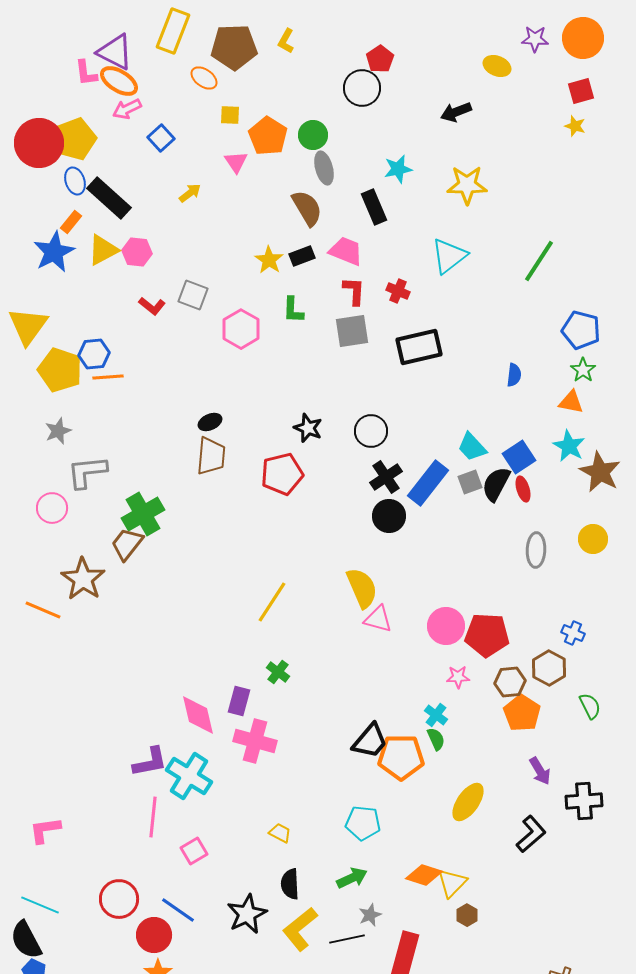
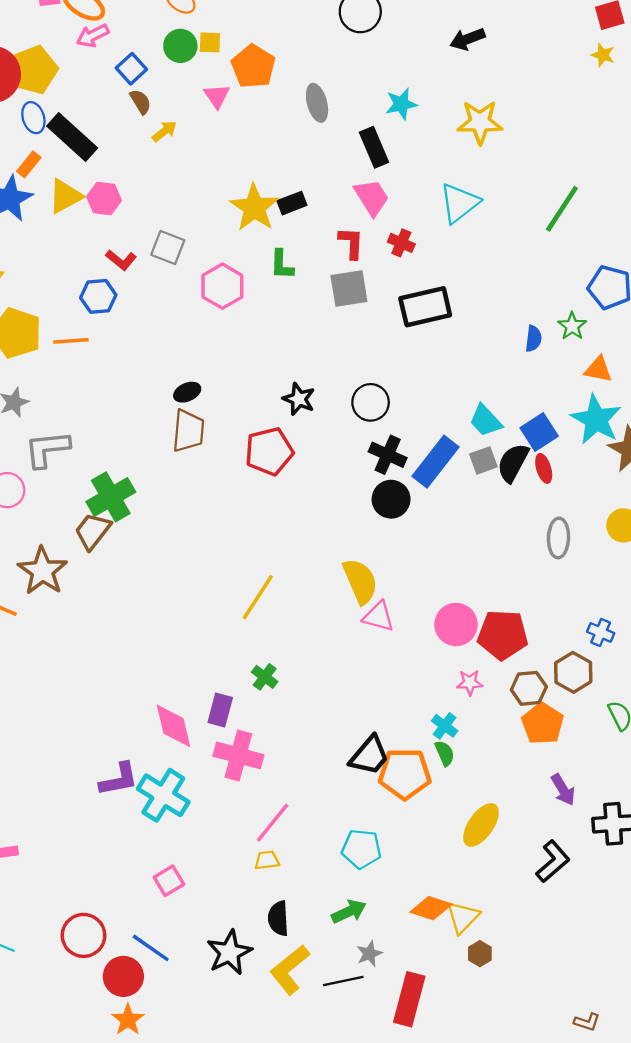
green circle: (313, 135) -> (180, 46), moved
brown semicircle: (307, 208) -> (140, 102), moved, size x0.6
pink trapezoid: (346, 251) -> (372, 197), moved, turned 36
yellow star: (269, 260) -> (254, 208), size x1.5
blue hexagon: (94, 354) -> (98, 296), moved
green star: (583, 370) -> (572, 326), moved
cyan star: (569, 446) -> (596, 419), size x1.4
black cross: (386, 477) -> (388, 455), turned -32
pink line: (153, 817) -> (273, 823), moved, turned 33
yellow trapezoid: (280, 833) -> (267, 860), turned -35

